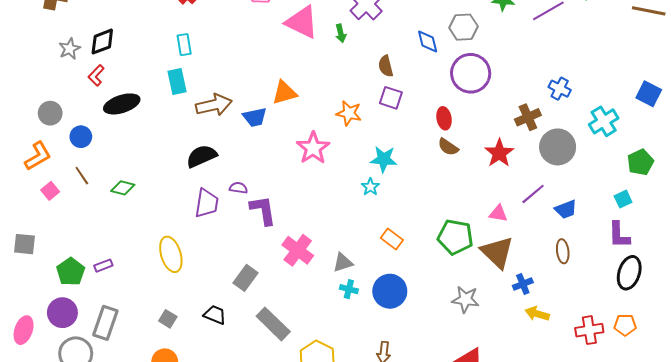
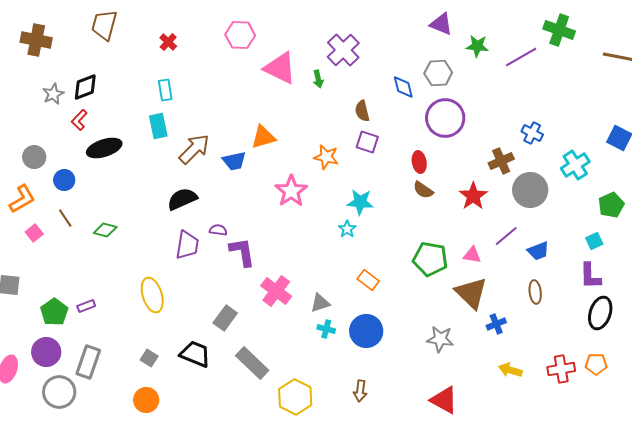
brown arrow: (214, 105) -> (194, 149), turned -32
green pentagon: (455, 237) -> (430, 259), moved
yellow arrow: (537, 314) -> (510, 370), moved
black trapezoid: (215, 315) -> (195, 354), size x1.4

